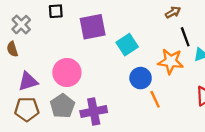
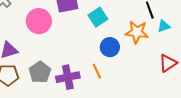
pink circle: (67, 72) -> (39, 21), moved
orange line: (155, 99) -> (97, 71), moved

